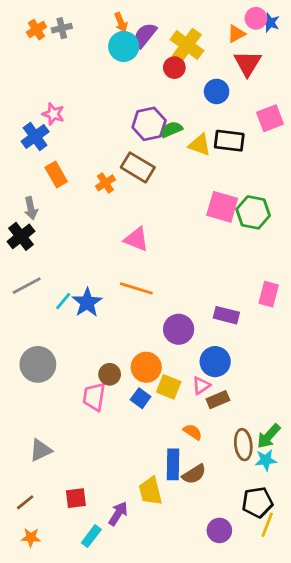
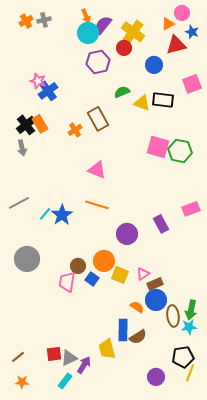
blue star: (270, 23) -> (192, 32), moved
red triangle: (248, 63) -> (176, 45), turned 45
purple hexagon: (149, 124) -> (98, 62), moved
blue cross: (35, 136) -> (48, 91), moved
brown rectangle: (138, 167) -> (98, 119), turned 30
black cross: (21, 236) -> (26, 125), moved
pink rectangle: (269, 294) -> (191, 209), turned 54
purple rectangle: (226, 315) -> (161, 224), turned 48
blue circle: (215, 362) -> (156, 300), moved
blue square: (141, 398) -> (92, 279), moved
green arrow: (269, 436) -> (191, 310), turned -30
gray triangle: (41, 450) -> (69, 358), moved

